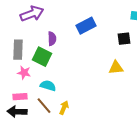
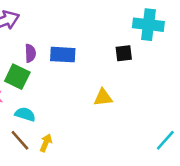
blue rectangle: (86, 26) -> (63, 55), moved, turned 30
yellow triangle: (116, 68) -> (103, 97), moved

